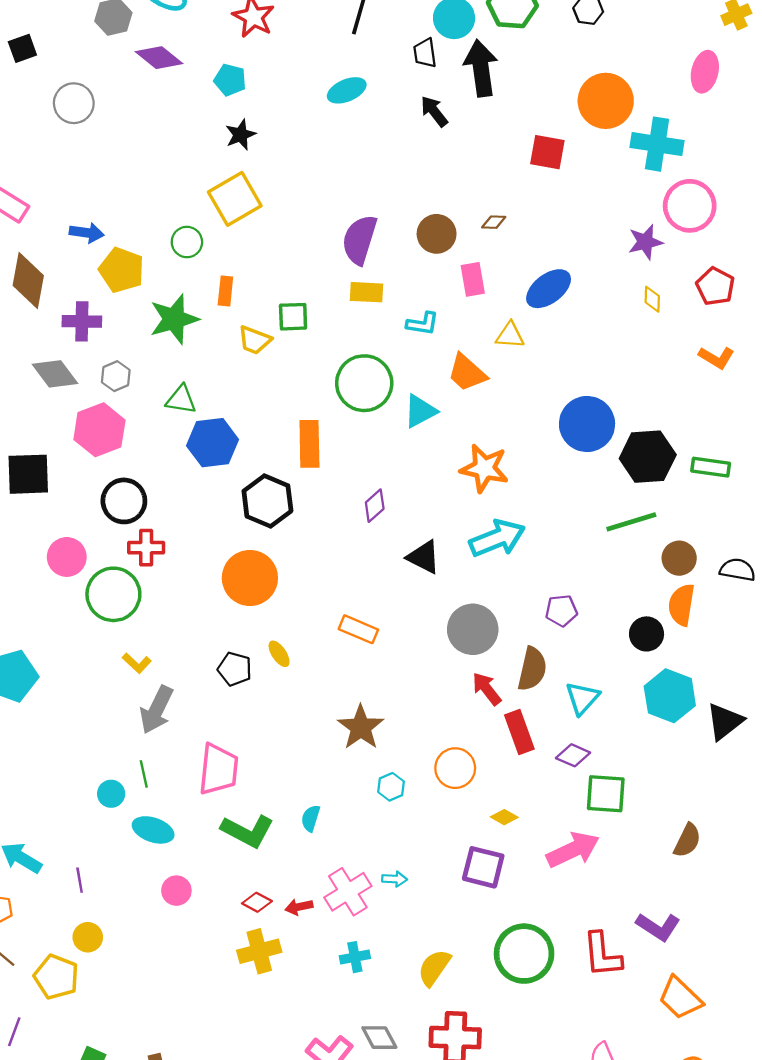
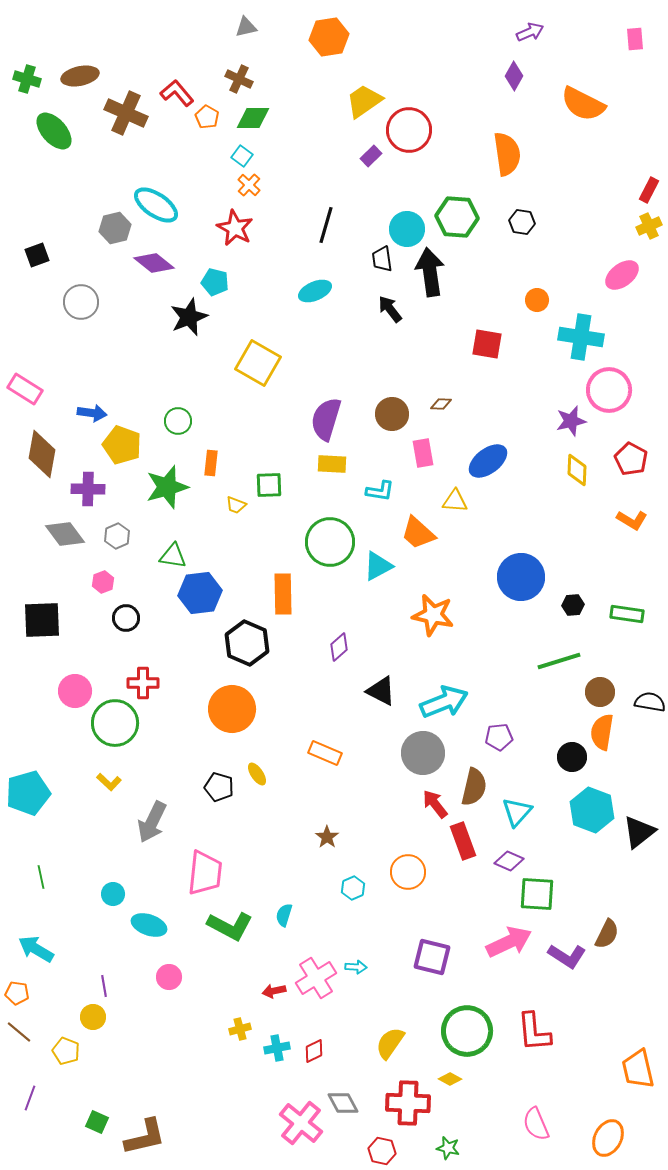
pink ellipse: (705, 72) -> (622, 275), turned 40
orange circle: (606, 101) -> (537, 300), size x0.5
black star: (241, 135) -> (189, 317), moved, size x1.4
yellow square: (235, 199) -> (258, 363), moved, turned -30
yellow diamond: (652, 299) -> (577, 470), size x1.4
yellow trapezoid: (255, 340) -> (236, 505), size x0.7
pink hexagon: (99, 430) -> (103, 582), size x0.5
black hexagon: (648, 457) -> (573, 605), size x0.5
black circle: (124, 501) -> (126, 618), moved, size x0.7
cyan arrow: (497, 538) -> (444, 702), moved
yellow L-shape: (137, 663) -> (109, 782), moved
brown star: (361, 727) -> (327, 837), size x0.6
green line: (144, 774) -> (41, 877), moved
yellow diamond: (504, 817) -> (450, 1079), moved
purple line: (80, 880) -> (104, 986), moved
red diamond: (257, 902) -> (314, 1051), moved, turned -55
purple L-shape: (658, 927) -> (567, 956), moved
yellow cross: (259, 951) -> (240, 1029), size x0.6
cyan cross: (355, 957) -> (277, 1048), moved
yellow pentagon: (56, 977) -> (66, 1051), size x0.7
orange trapezoid: (680, 998) -> (638, 1069), moved, turned 33

